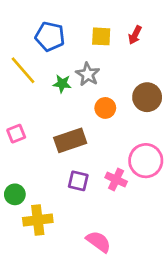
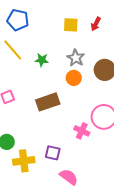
blue pentagon: (50, 36) -> (18, 20), moved
gray star: (88, 74) -> (76, 58), moved
purple square: (78, 181) -> (53, 153), moved

